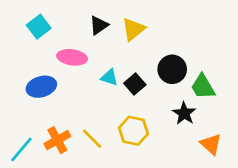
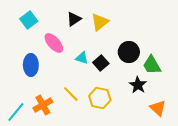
pink ellipse: (72, 57) -> (54, 43), turned 40
blue ellipse: (41, 87) -> (31, 65), turned -75
yellow line: (92, 139) -> (71, 94), moved

